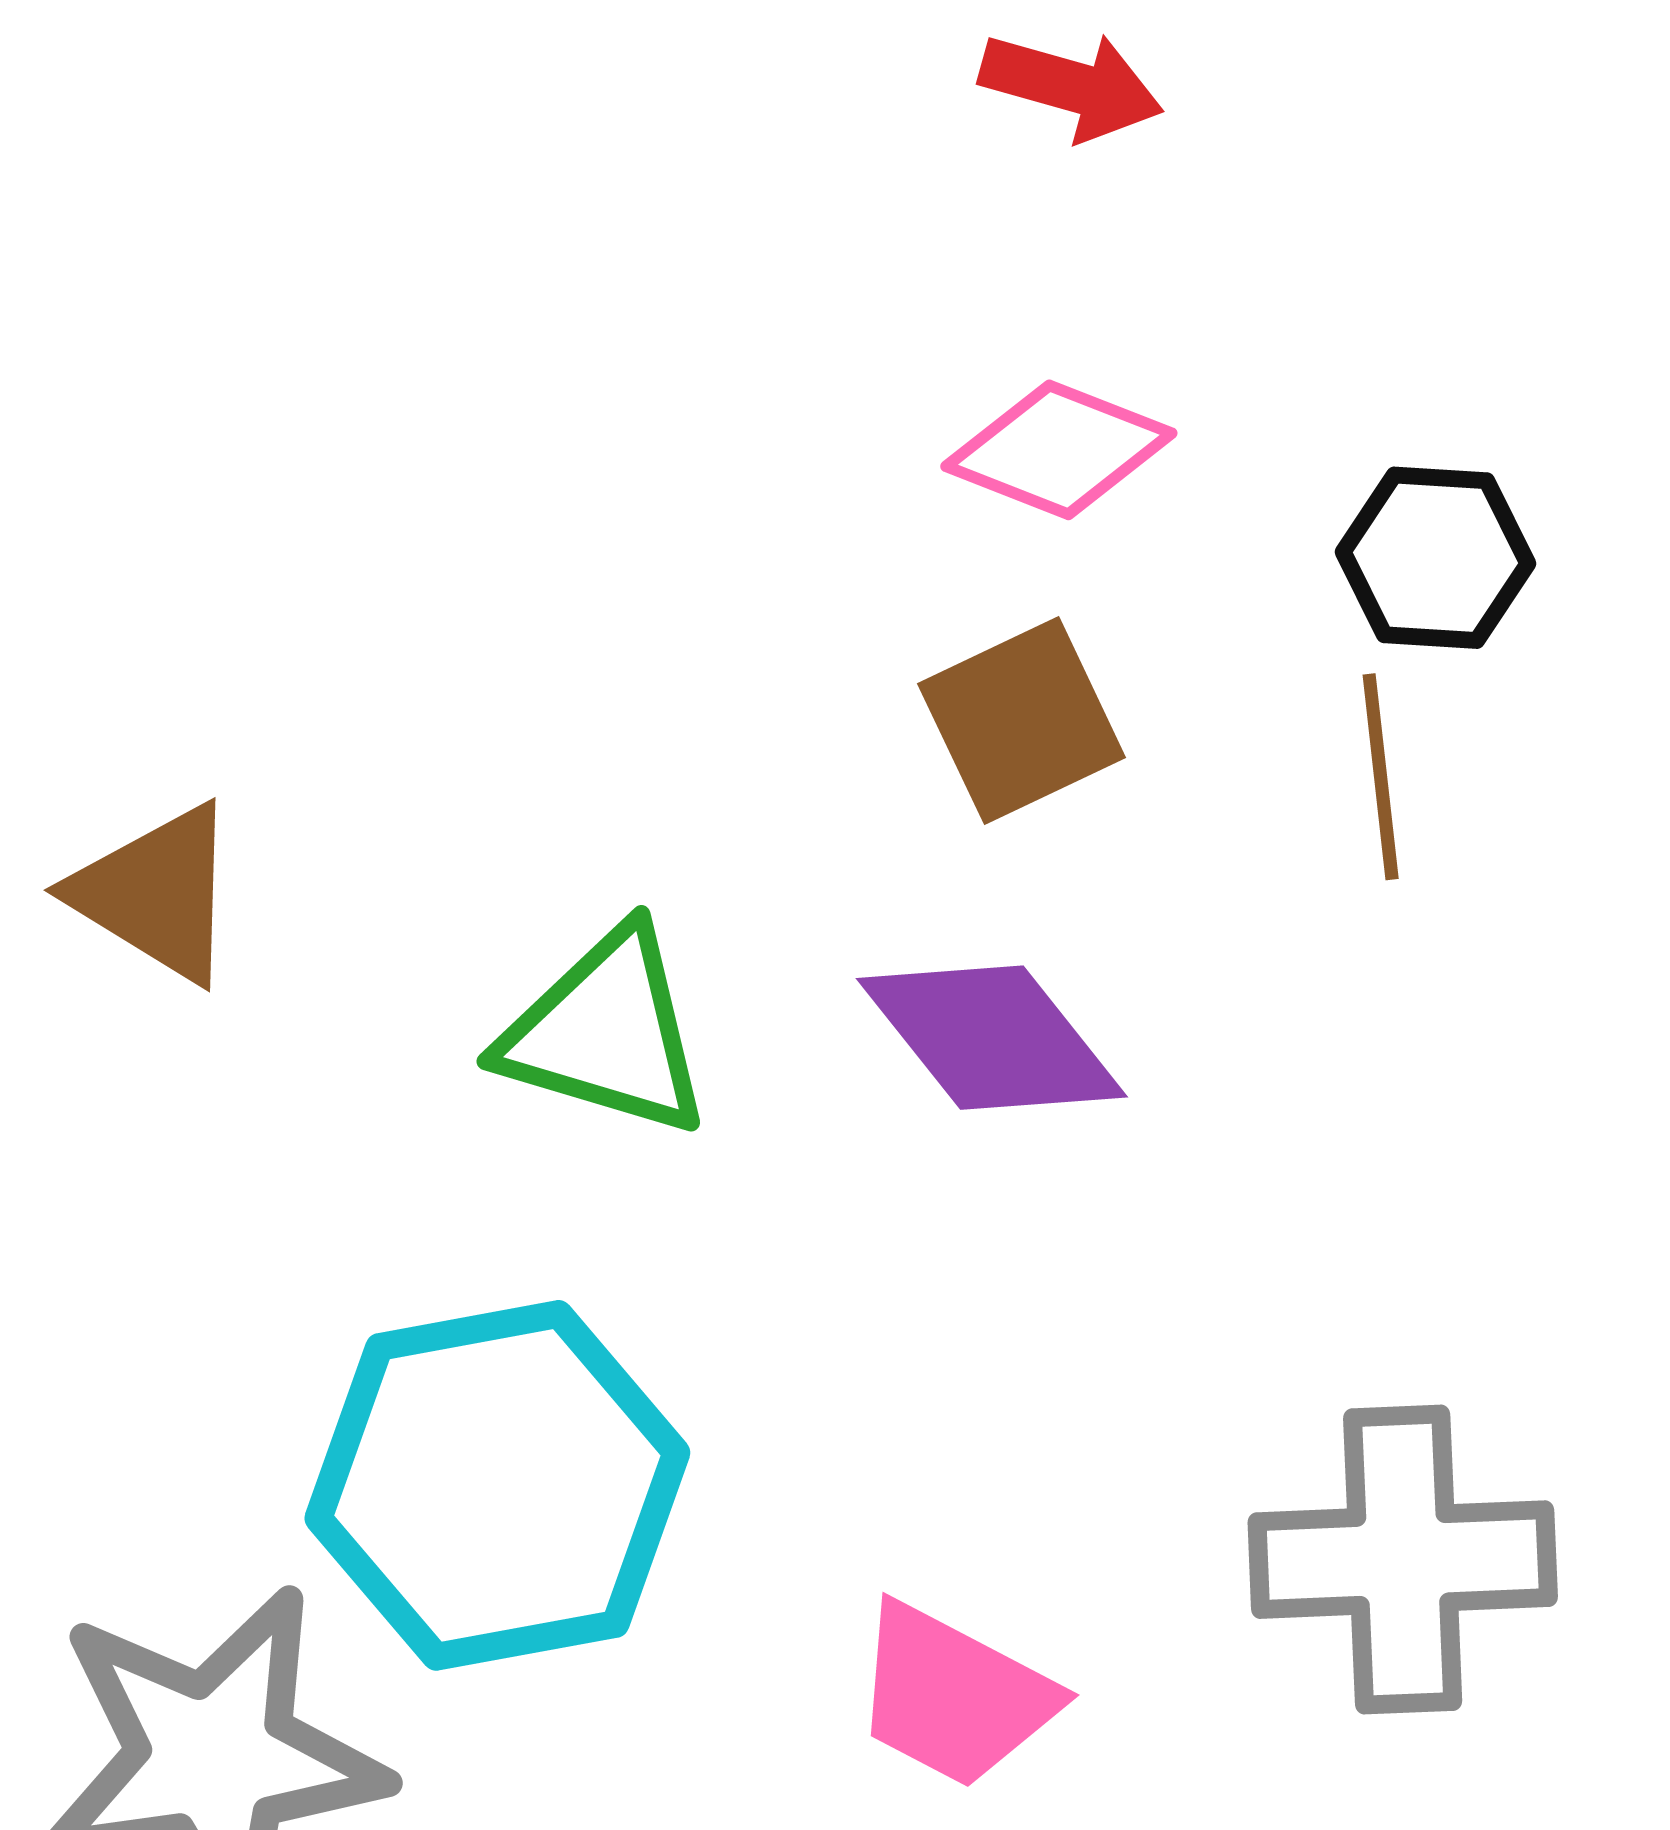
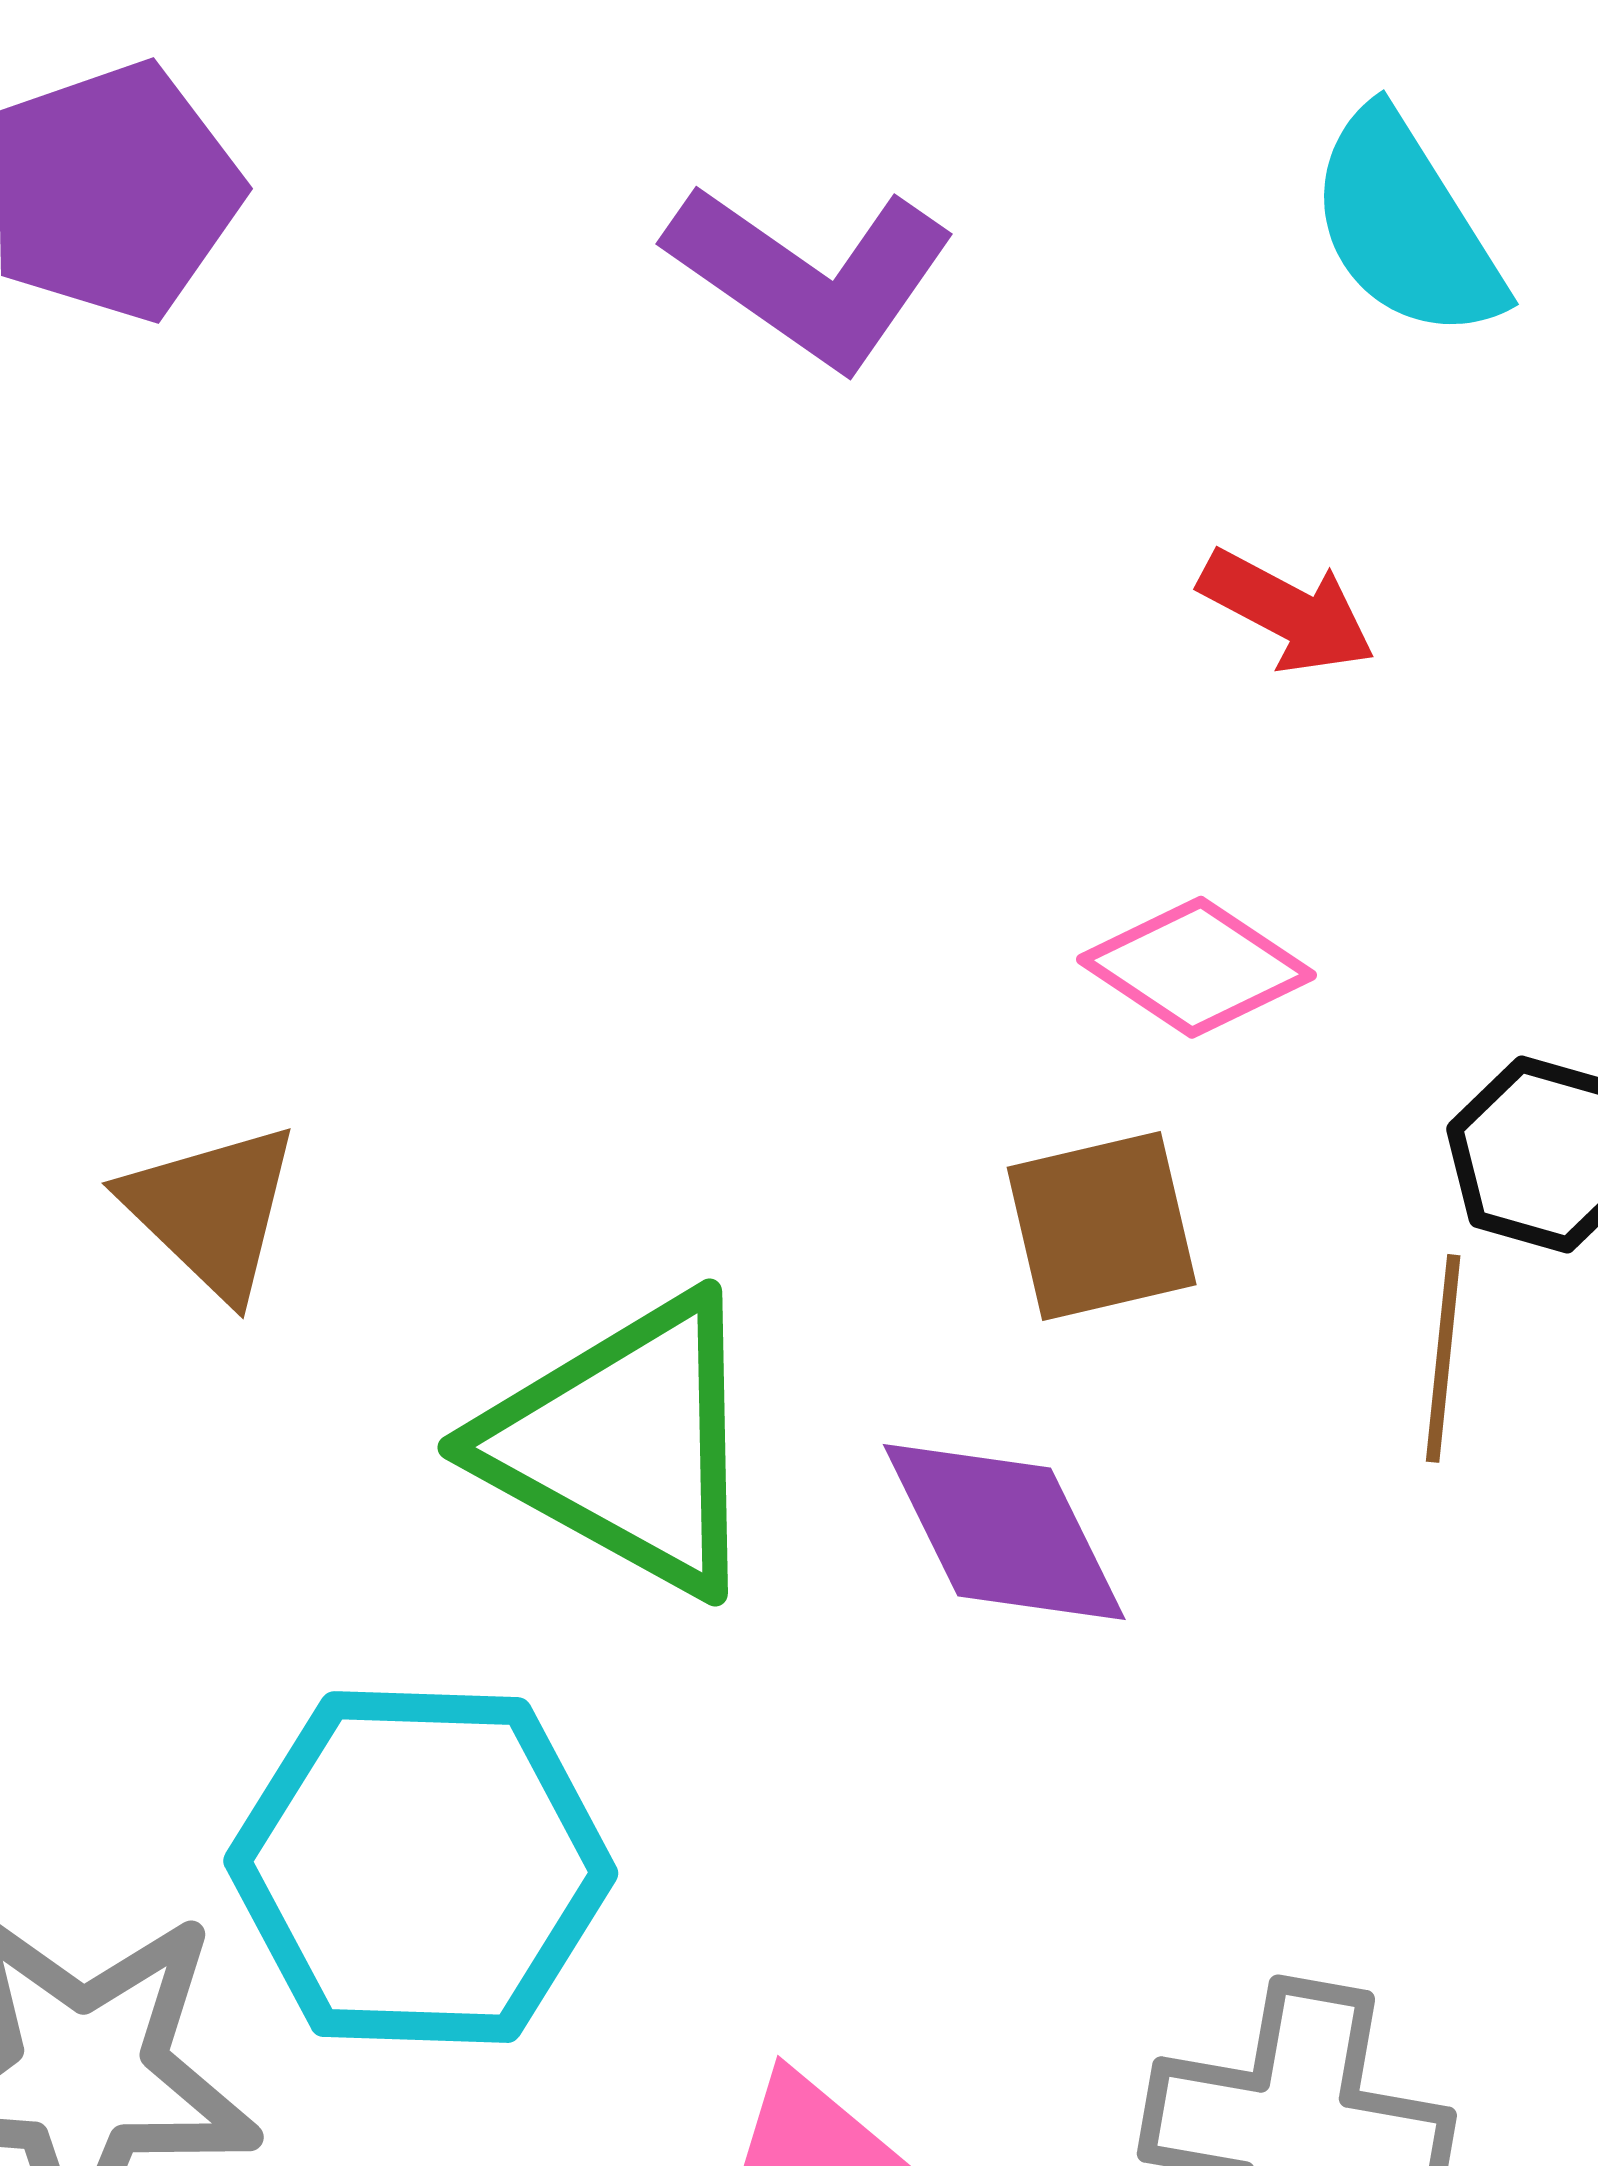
green triangle: (606, 1033) -> (625, 1444), size x1.4

